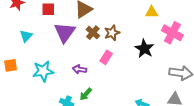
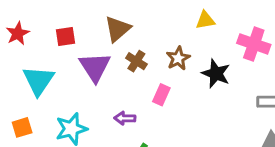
yellow triangle: (152, 12) -> (205, 20), moved
brown star: (112, 33) -> (178, 58), moved
cyan triangle: (26, 36) -> (39, 81), size x1.6

